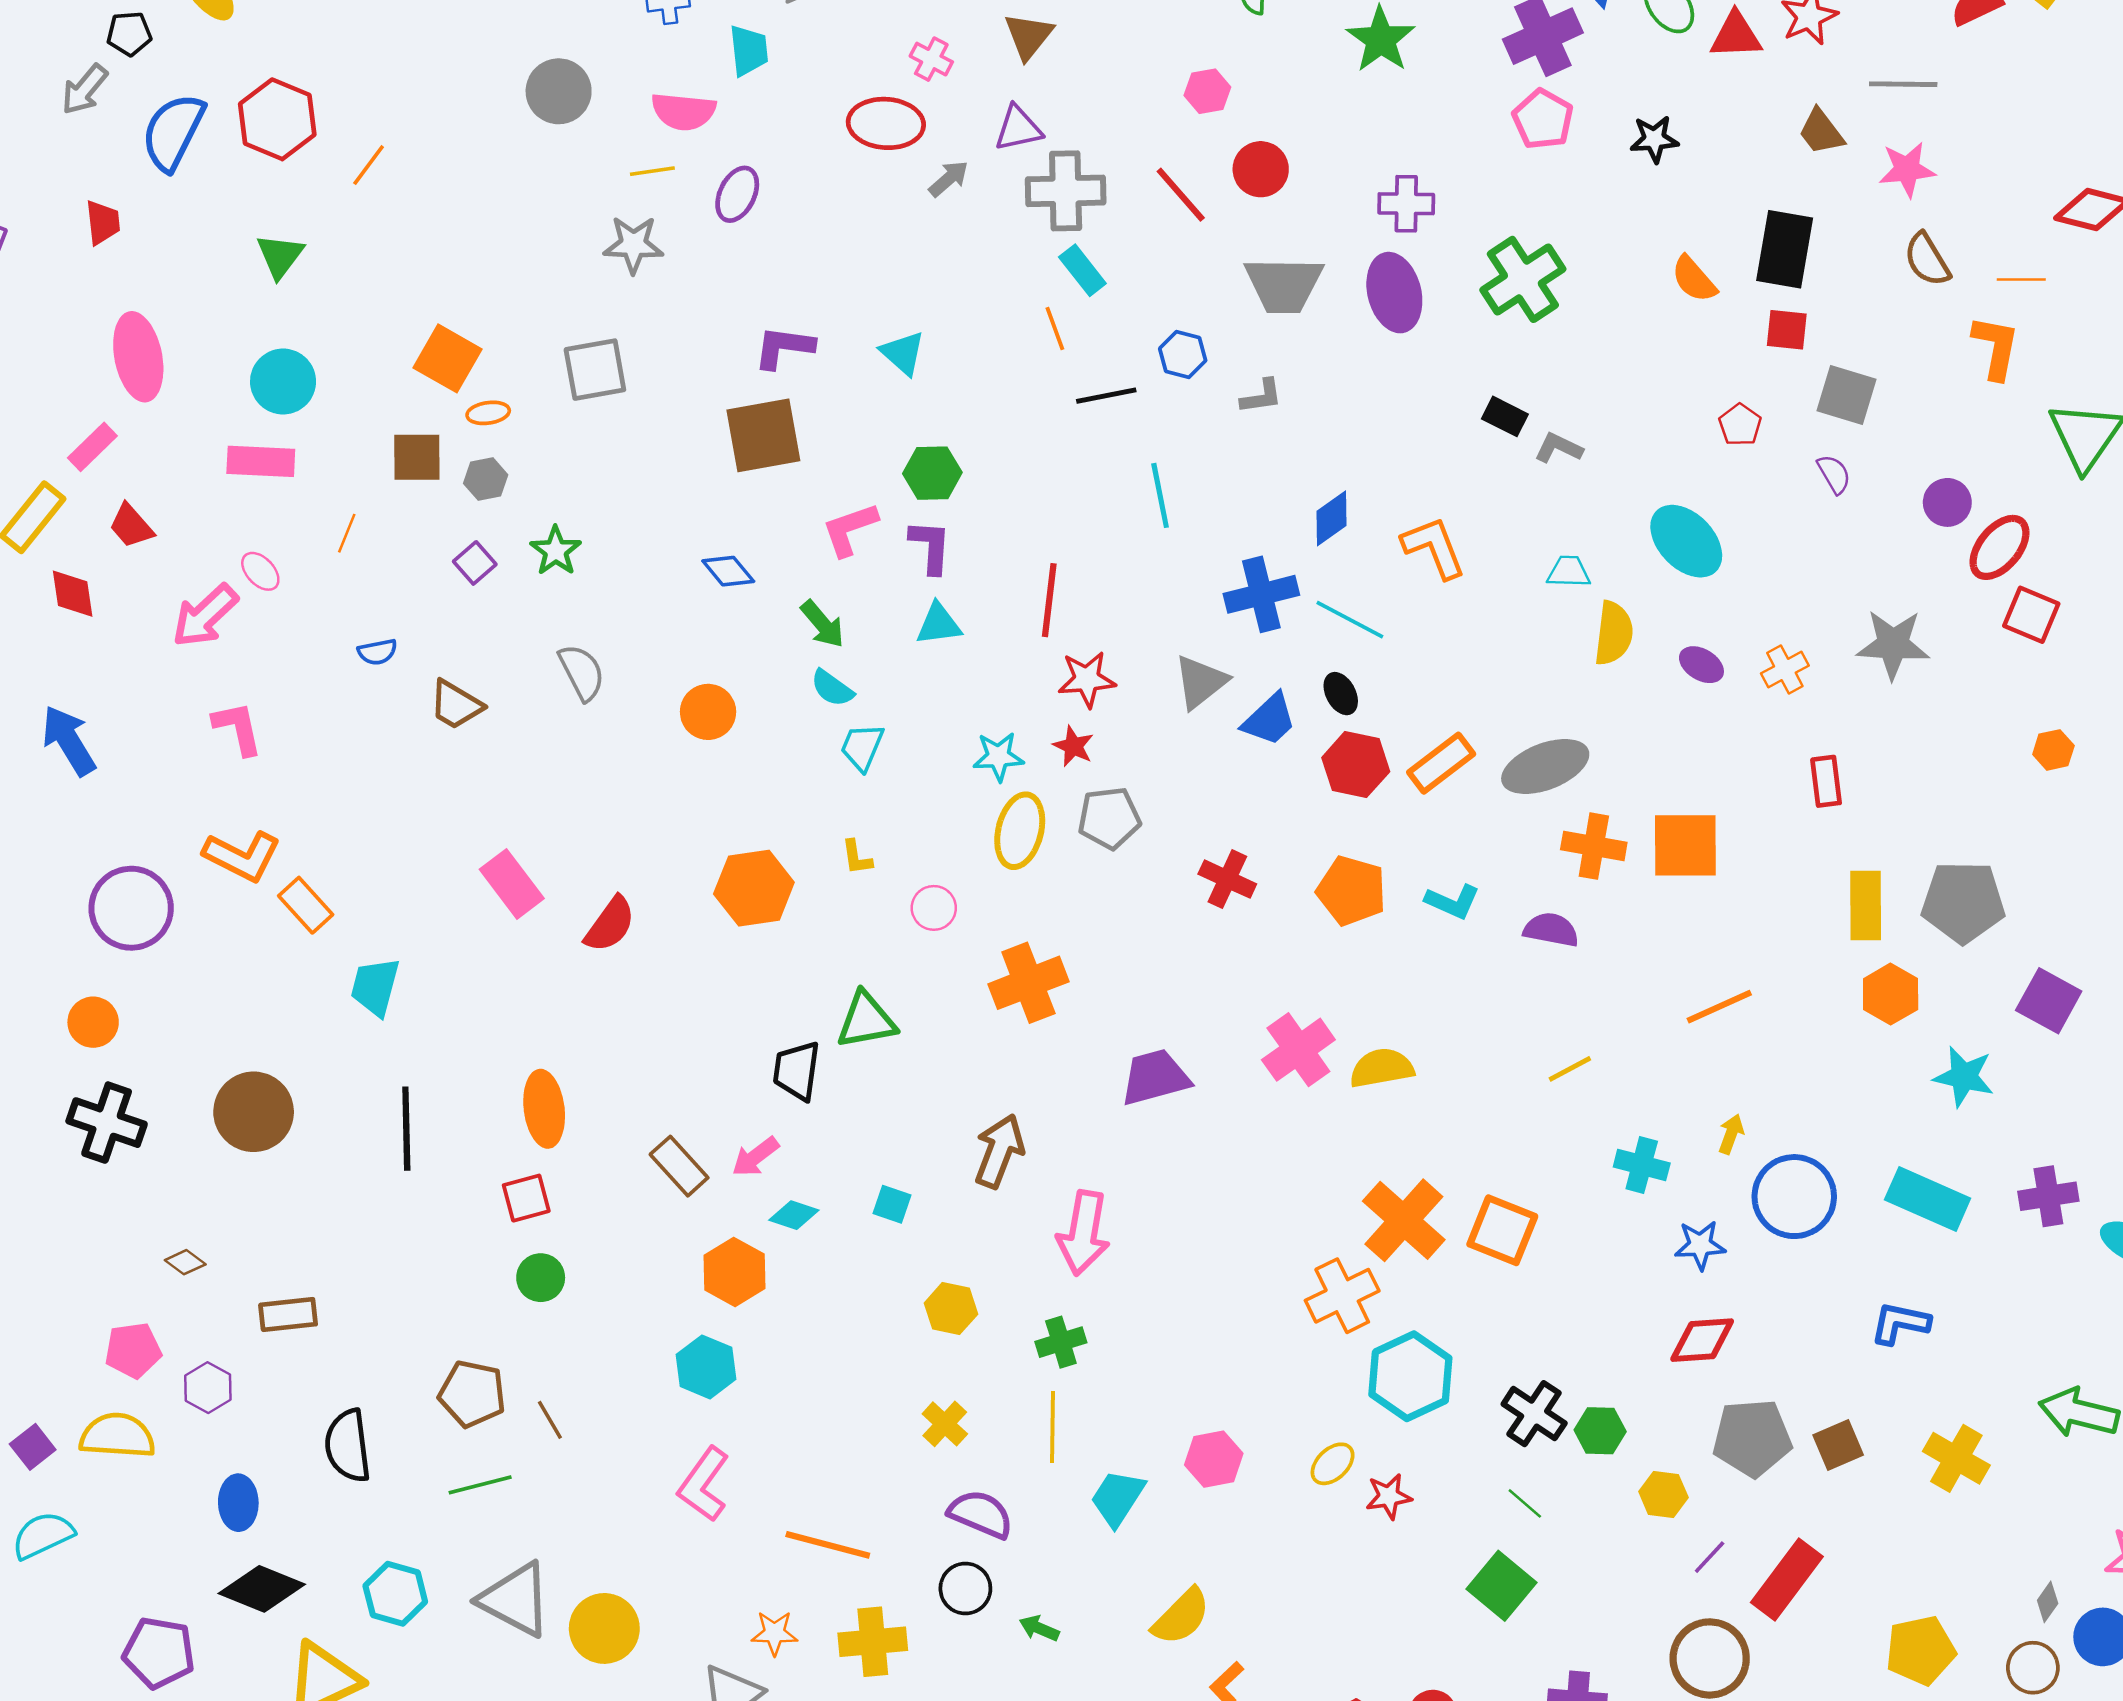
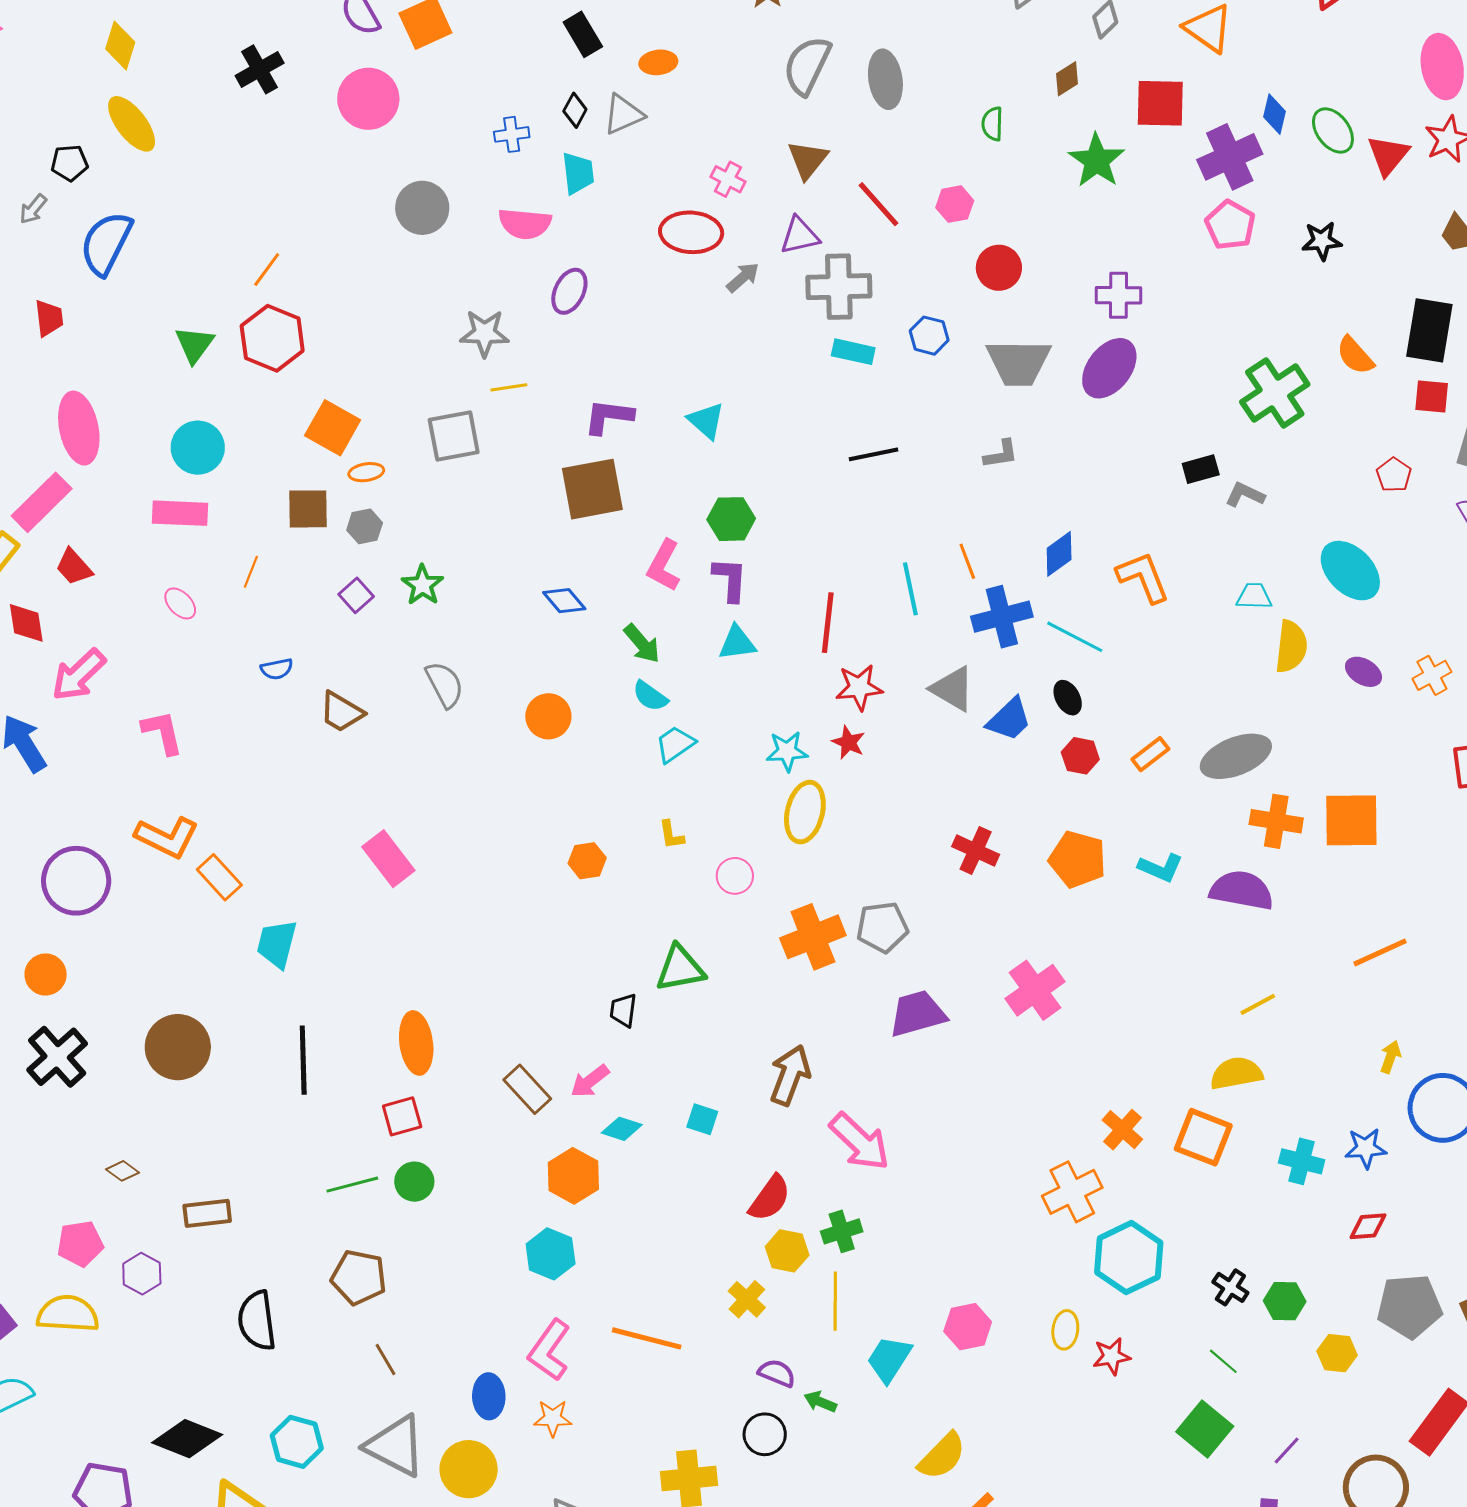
red triangle: (1736, 35) -> (1388, 155), turned -48
gray arrow: (84, 89) -> (33, 209), size x0.7
red hexagon: (277, 119) -> (272, 338), moved
yellow line: (652, 171) -> (509, 387), moved
red line: (1181, 195) -> (878, 204), moved
cyan rectangle: (1082, 270) -> (853, 352), turned -39
green cross: (1523, 279) -> (1275, 393), moved
purple ellipse: (1394, 293) -> (1109, 368), turned 52
orange line: (1055, 328) -> (967, 561), moved
blue hexagon: (1183, 355) -> (929, 336), moved
black rectangle: (1505, 416) -> (1201, 469), turned -42
pink rectangle: (92, 447) -> (42, 502), size x1.5
cyan line: (1160, 495) -> (910, 589), moved
pink L-shape: (850, 529) -> (664, 566), turned -42
pink arrow: (205, 616) -> (79, 675), moved
gray triangle: (1201, 682) -> (953, 689), turned -51
cyan trapezoid: (862, 747) -> (675, 744), turned 33
orange rectangle: (1441, 763) -> (1150, 754), size x0.7
red hexagon: (1356, 765) -> (1080, 756), size x0.7
gray pentagon: (1109, 818) -> (882, 927), moved
orange hexagon: (754, 888) -> (587, 861), size x0.6
red semicircle: (610, 924) -> (770, 1198), moved
purple semicircle: (1551, 930) -> (1242, 890), size x1.4
yellow semicircle: (1382, 1068) -> (1236, 1073), moved
black trapezoid: (797, 1071) -> (623, 1010), size x0.7
black cross: (107, 1123) -> (57, 1057), turned 30
cyan cross: (1642, 1165) -> (1302, 1161), moved
orange cross: (1404, 1220) -> (1122, 1130), size x0.6
pink arrow: (1083, 1233) -> (860, 1142), turned -56
yellow hexagon: (951, 1309) -> (787, 1251), moved
red diamond: (1702, 1340) -> (1368, 1226), size x0.7
black cross: (1534, 1414) -> (1230, 1287), size x0.7
brown line: (550, 1420) -> (385, 1359), moved
yellow ellipse: (1333, 1464) -> (1065, 1330), turned -39
green line: (480, 1485) -> (352, 1185), moved
blue ellipse: (238, 1503) -> (489, 1396), moved
purple semicircle: (981, 1514) -> (777, 1373), size x0.7
orange line: (828, 1545) -> (647, 1338), moved
purple line: (1710, 1557) -> (1287, 1450), moved
green arrow: (1039, 1628) -> (820, 1402), moved
orange star: (774, 1633) -> (553, 1418), moved

